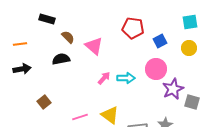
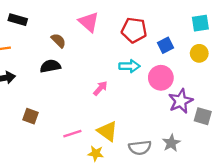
black rectangle: (47, 19) -> (18, 20), moved
pink triangle: (94, 46) -> (89, 22), moved
cyan arrow: (126, 78) -> (129, 66), moved
brown square: (44, 102) -> (31, 116), turned -32

